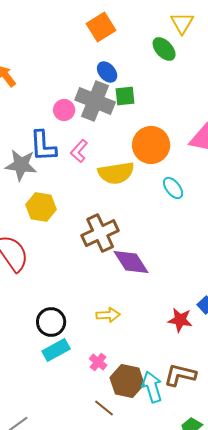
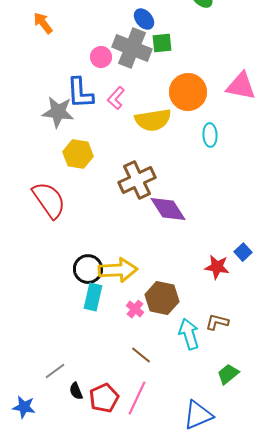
cyan ellipse: (173, 188) -> (210, 135), turned 35
yellow arrow: (108, 315) -> (118, 270), moved, size x1.6
cyan rectangle: (56, 350) -> (93, 297), turned -48
brown L-shape: (180, 375) -> (217, 322), size x0.7
brown hexagon: (127, 381) -> (162, 298), moved

